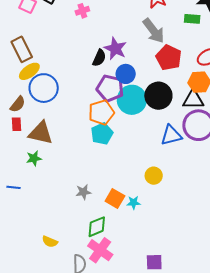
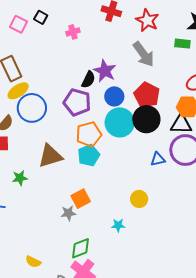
red pentagon: (169, 58) -> (147, 95), moved
purple pentagon: (110, 88) -> (77, 102), moved
brown triangle: (41, 133) -> (50, 156), moved, turned -32
blue triangle: (171, 135) -> (158, 159), size x0.7
orange square: (115, 199) -> (81, 199), moved, turned 30

